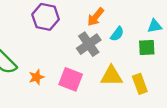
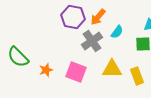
purple hexagon: (46, 17) -> (73, 17), moved

